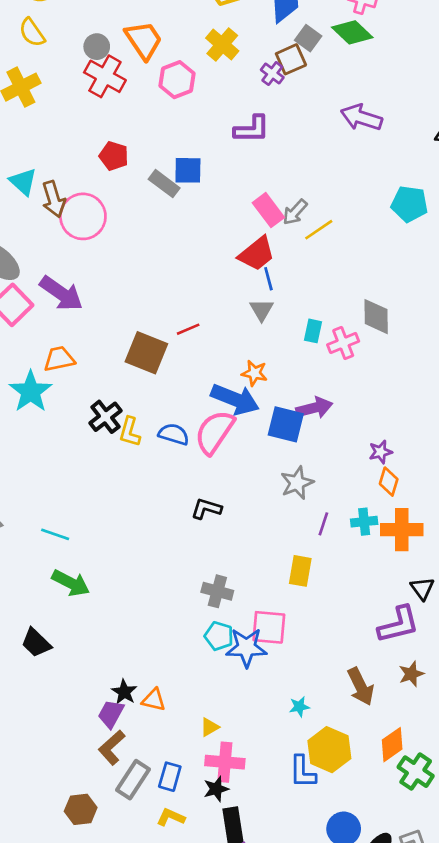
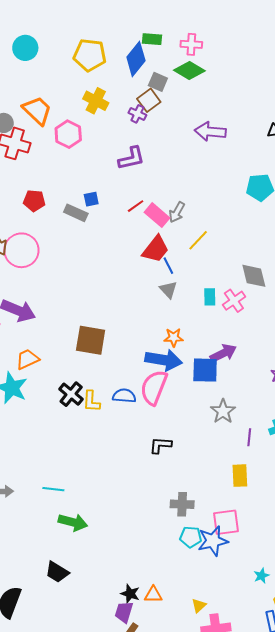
blue square: (188, 170) -> (91, 199), size x0.7
yellow line: (319, 230) -> (198, 240), moved
red line: (188, 329) -> (136, 206), moved

